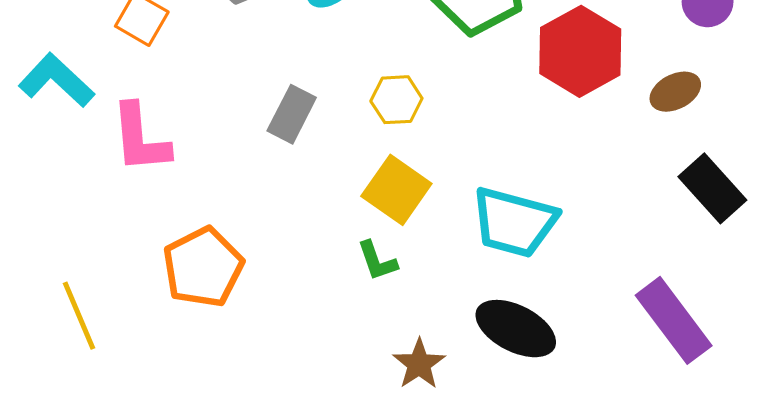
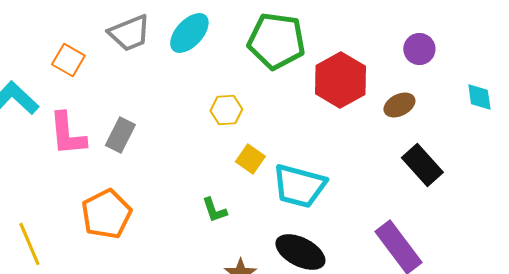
gray rectangle: (292, 114) -> (120, 135), moved
yellow square: (396, 190) -> (250, 159), moved, size x0.7

